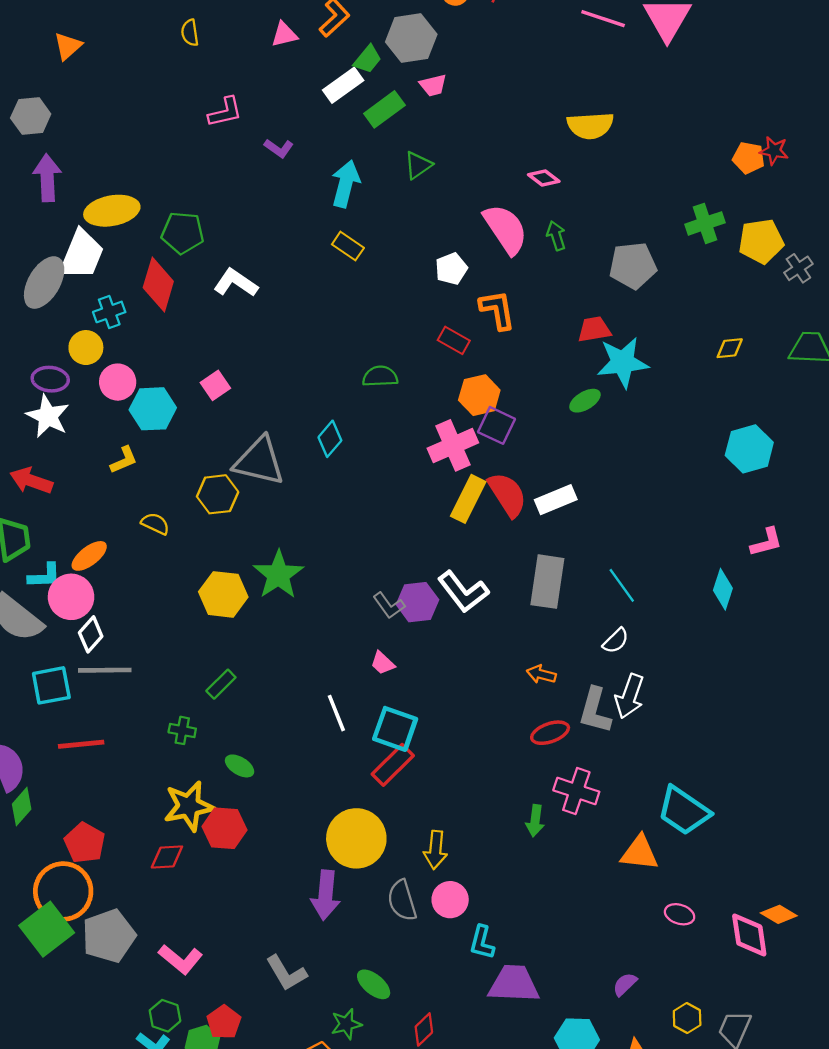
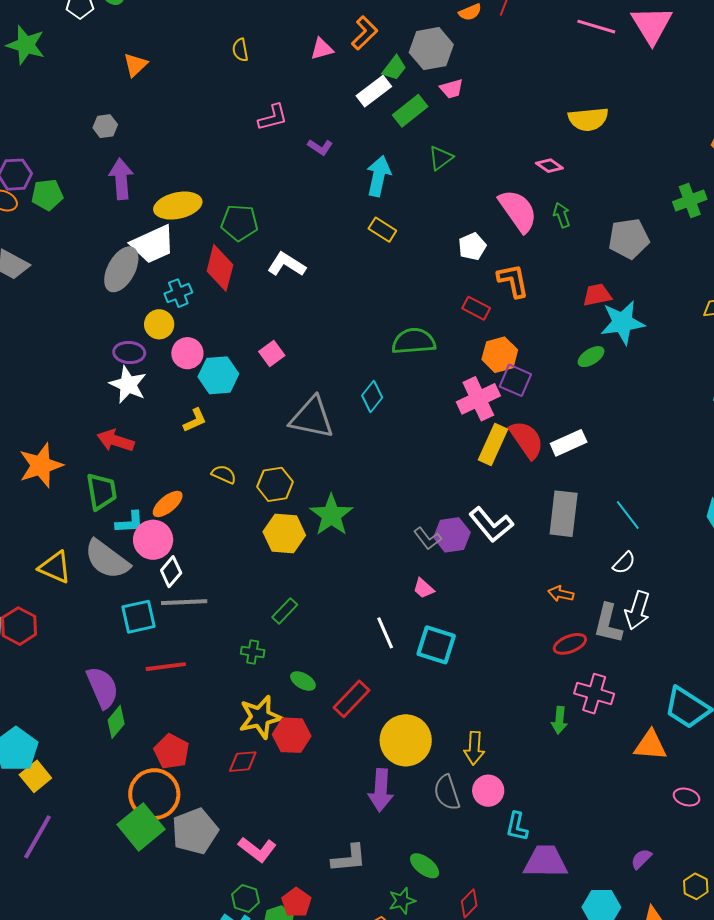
gray hexagon: (31, 116) -> (105, 126), size x0.7
white trapezoid: (82, 255) -> (153, 244), turned 45
green semicircle: (380, 376) -> (414, 341), size x1.4
yellow hexagon: (218, 494) -> (275, 484), moved
red rectangle: (393, 765) -> (351, 699), moved
gray L-shape: (286, 973) -> (349, 858), turned -63

